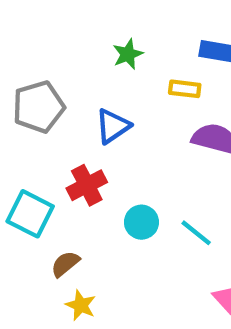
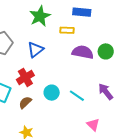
green star: (128, 54) -> (40, 16), size x1.5
brown semicircle: (65, 264) -> (25, 103), moved

